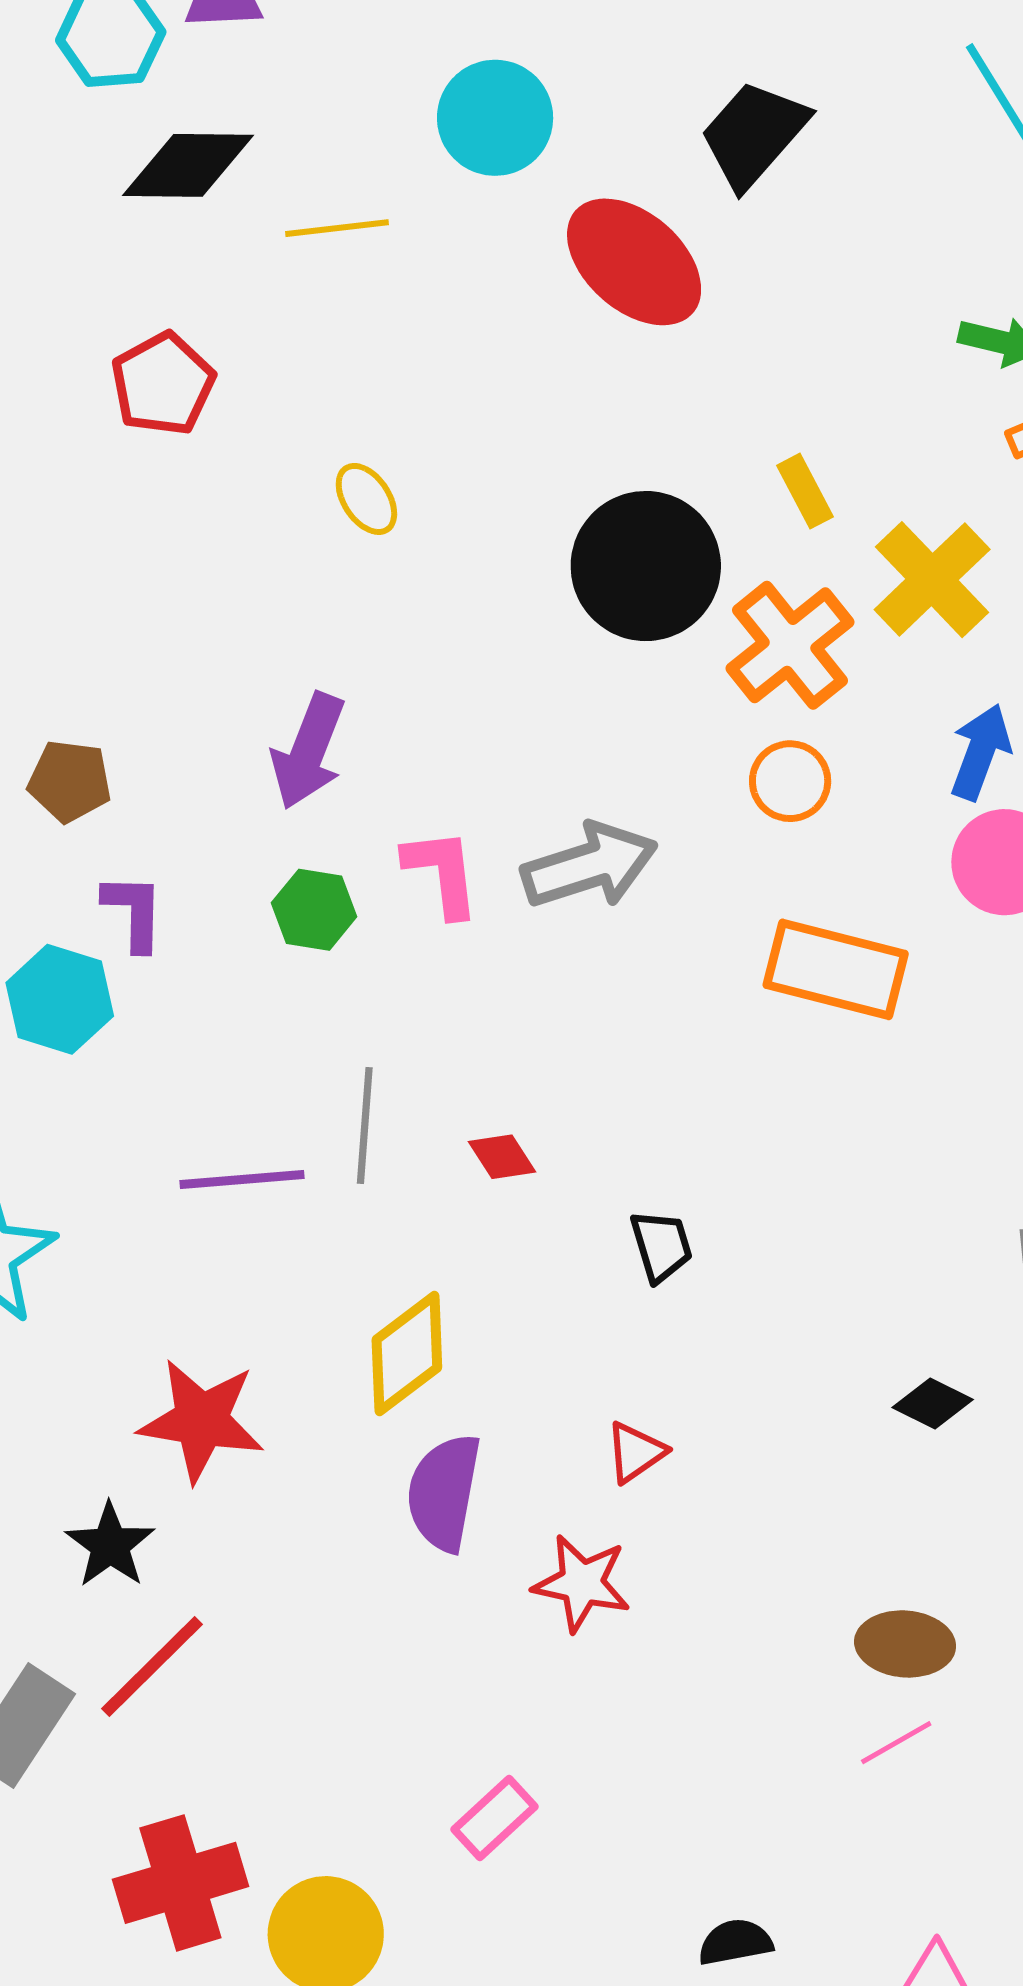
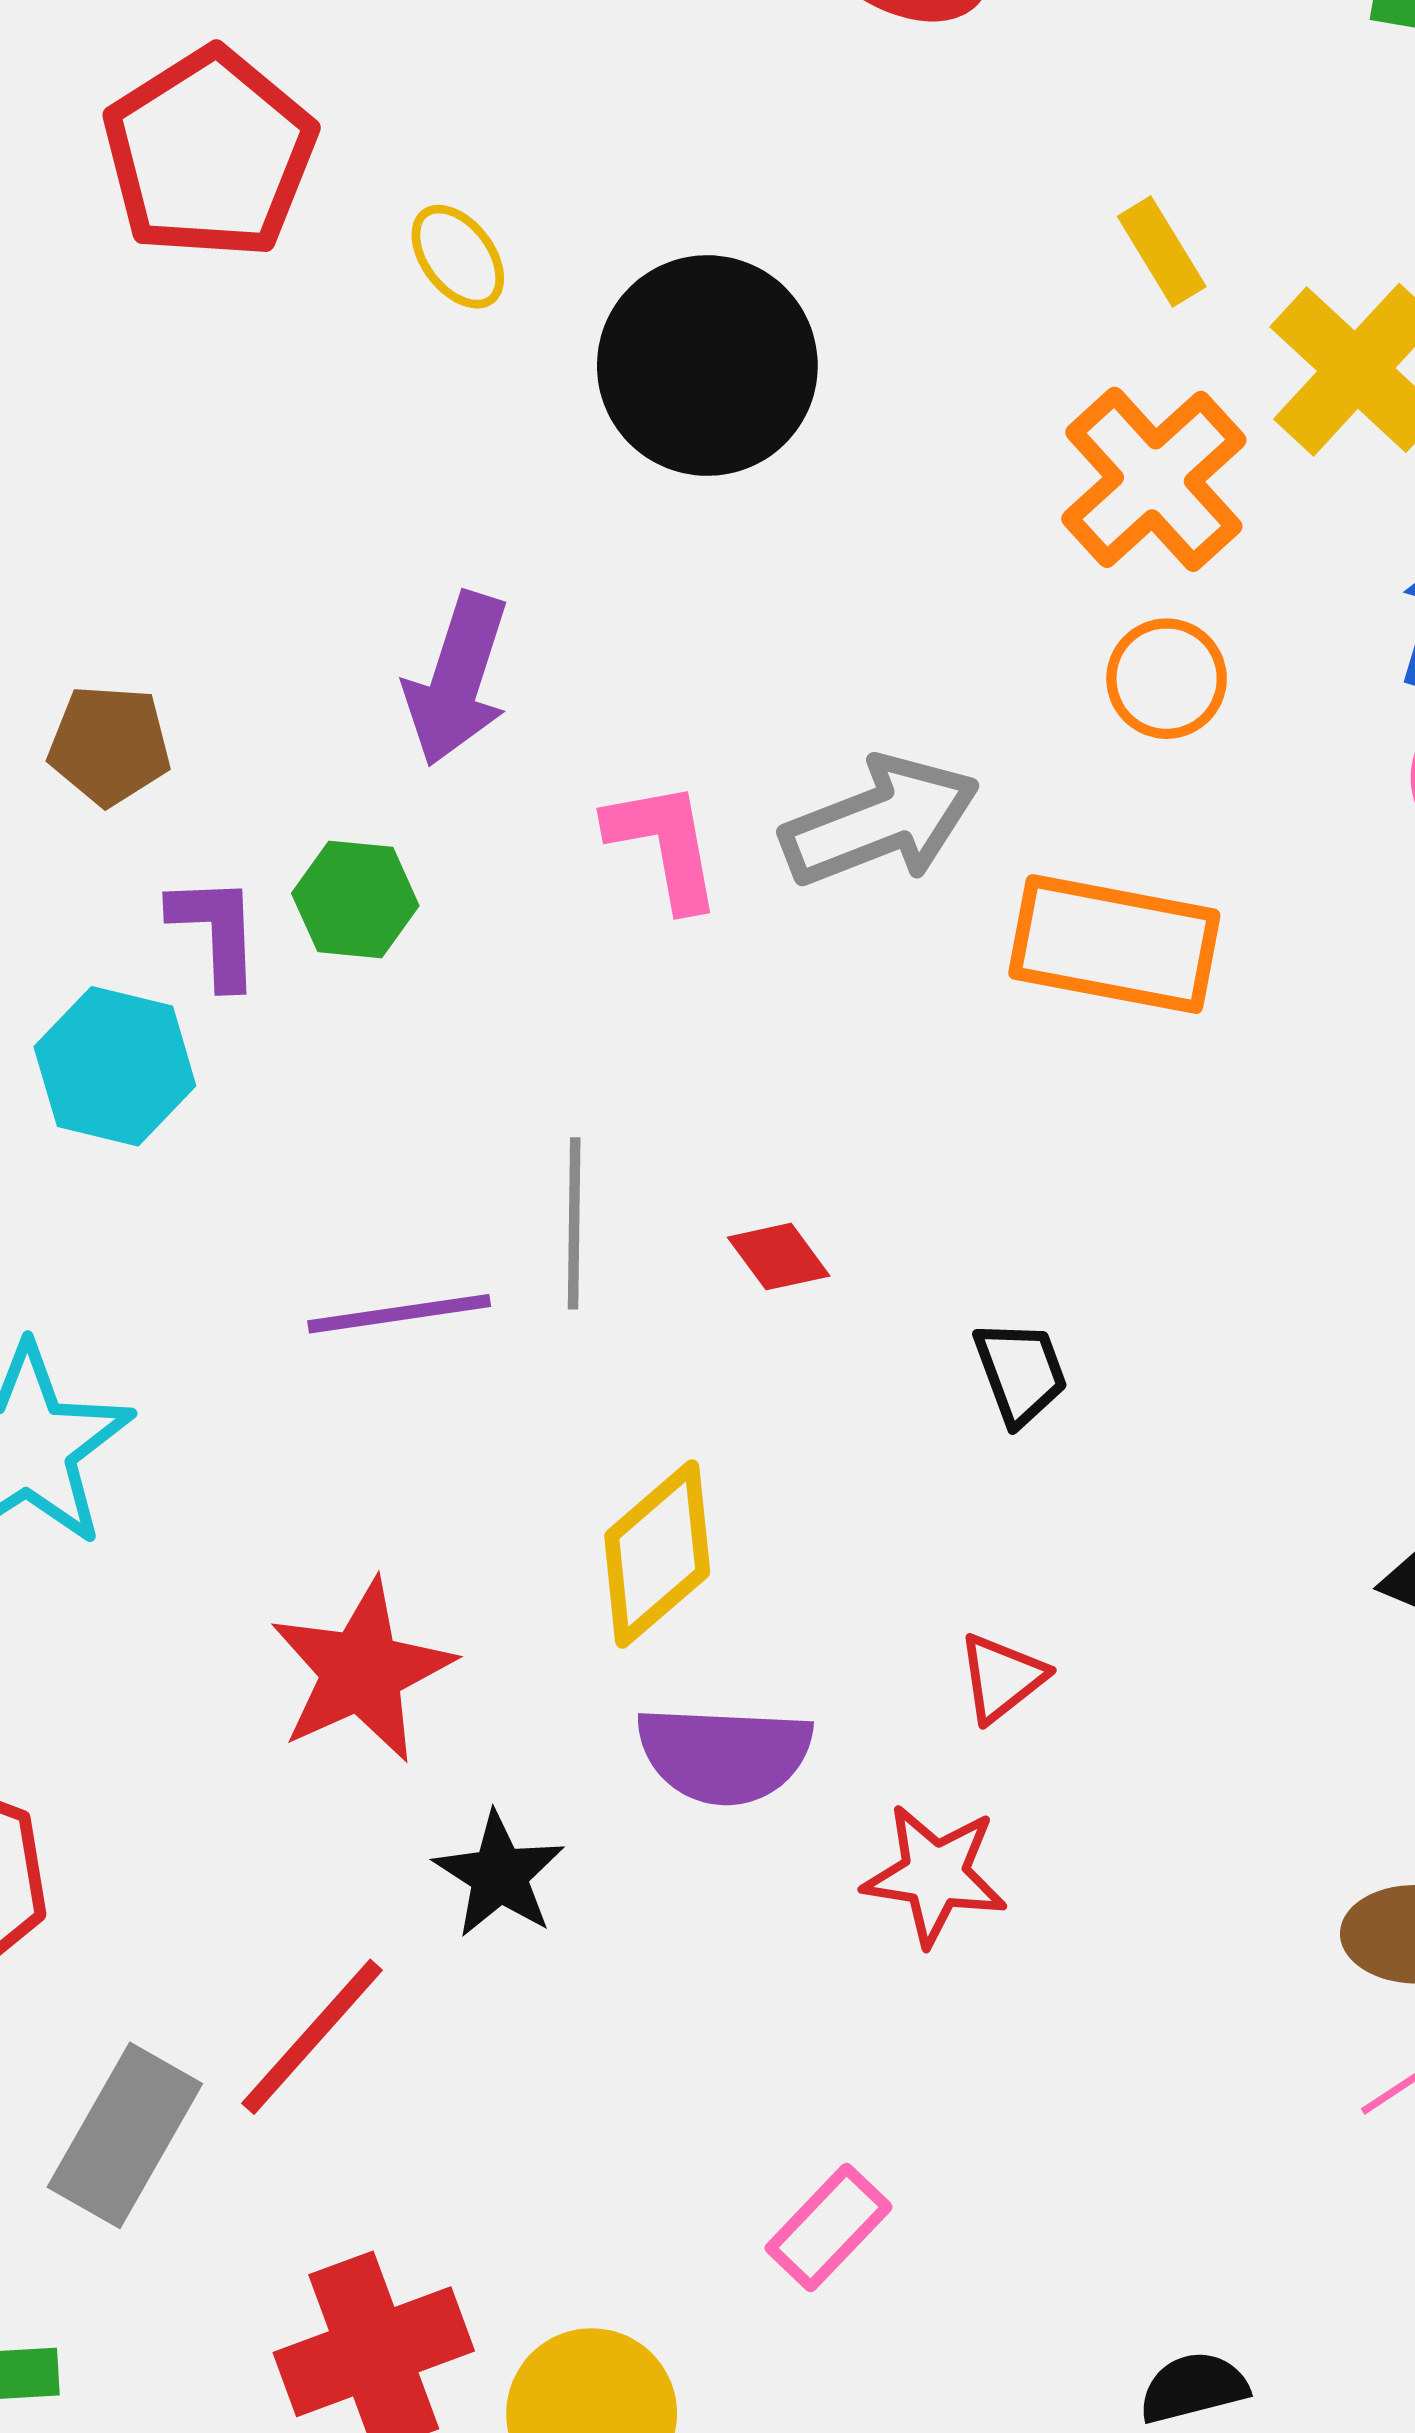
red pentagon: (163, 384) -> (209, 154), size x1.4
yellow ellipse: (366, 499) -> (458, 257), moved
black circle: (646, 566) -> (707, 366), moved
green hexagon: (314, 910) -> (355, 899), moved
orange rectangle: (836, 969) -> (1114, 944), moved
red star: (201, 1420) -> (362, 1671), turned -30
purple semicircle: (444, 1492) -> (724, 1754), turned -94
black star: (110, 1545) -> (499, 1875), moved

